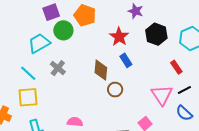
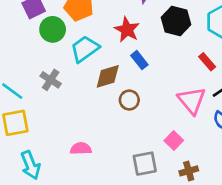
cyan trapezoid: (39, 43) -> (85, 49), moved
brown diamond: (101, 70) -> (108, 76), turned 75

